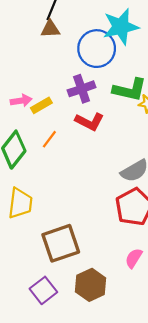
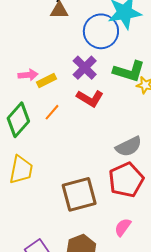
purple cross: (82, 89) -> (85, 68), turned -30
brown square: (61, 243) -> (79, 194), moved

